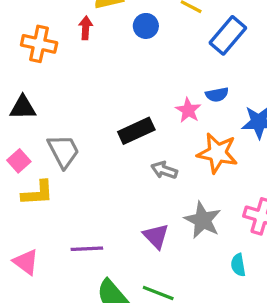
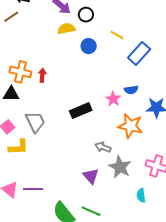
red arrow: (86, 28) -> (42, 75), moved
orange cross: (39, 44) -> (20, 72), moved
gray arrow: (164, 170) -> (103, 147), moved
purple line: (87, 249) -> (33, 189), moved

